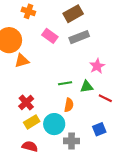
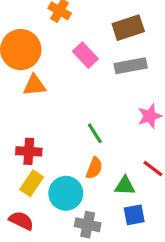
green line: (65, 83) -> (95, 133), turned 56
green triangle: (87, 87) -> (125, 186), moved
red cross: (26, 102) -> (29, 151), turned 35
yellow rectangle: (32, 122) -> (32, 183), turned -35

